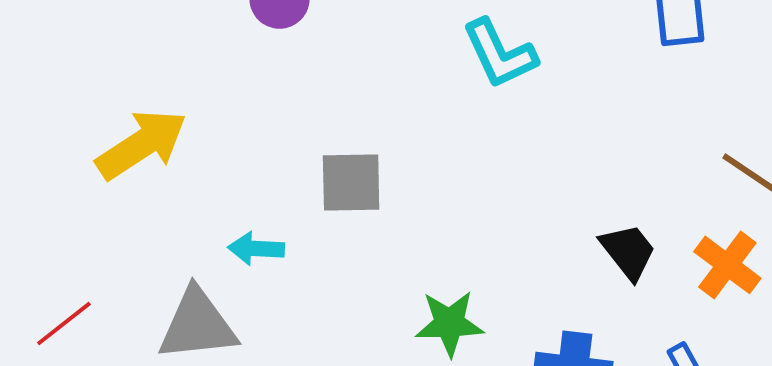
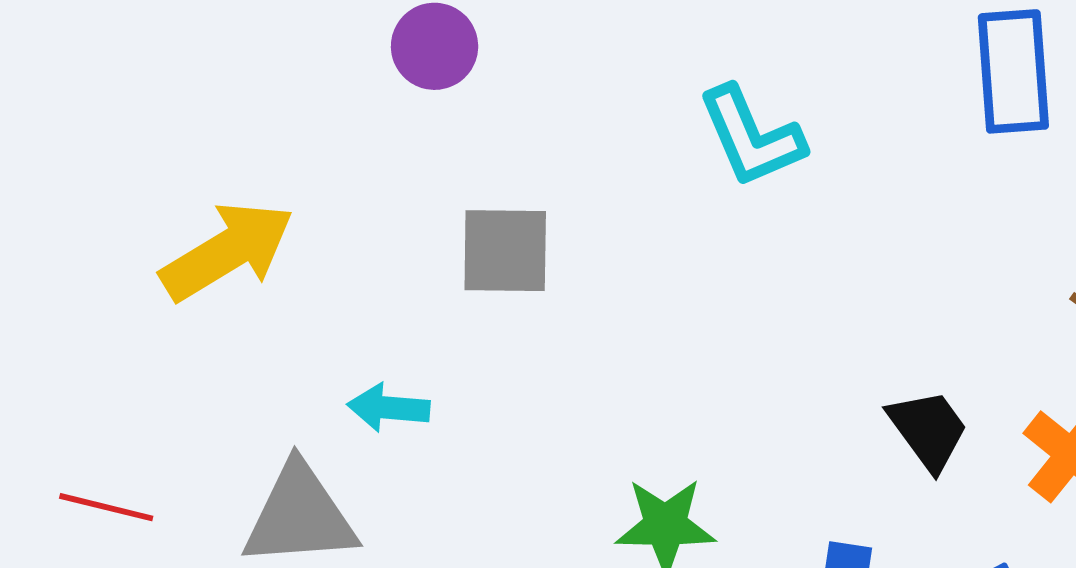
gray square: (351, 182) -> (505, 251), moved
red line: (64, 323) -> (106, 507), turned 50

